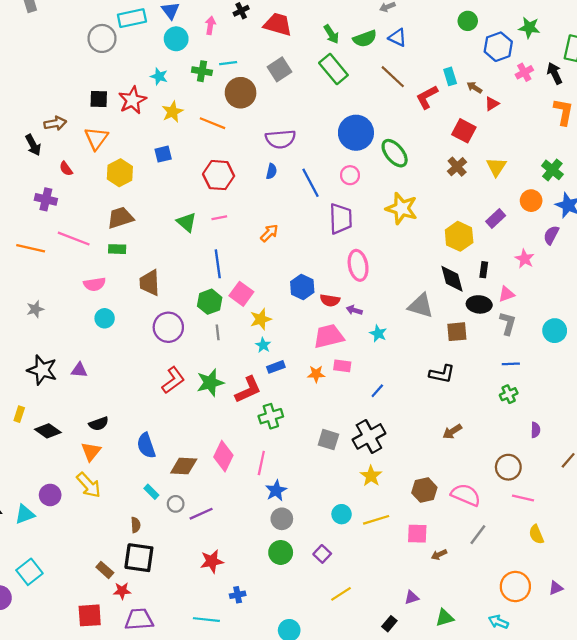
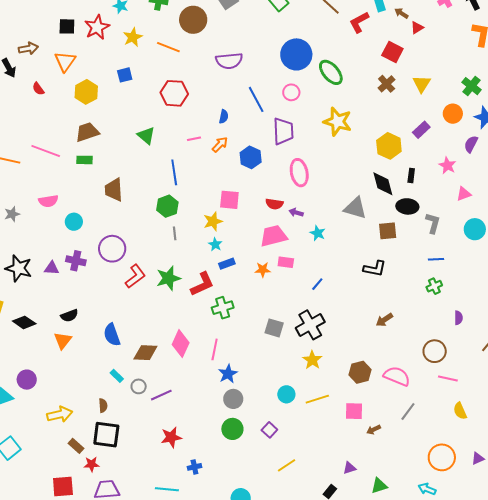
blue semicircle: (271, 171) -> (224, 117), moved
purple cross: (46, 199) -> (76, 261), moved
pink line: (219, 218) -> (194, 139), moved
pink semicircle: (95, 284) -> (48, 201), moved
blue hexagon: (302, 287) -> (251, 157), moved
pink square: (241, 294) -> (229, 200), moved, turned -30
pink triangle: (506, 294) -> (464, 194), moved
purple circle: (168, 327) -> (112, 249), moved
yellow arrow: (89, 485) -> (60, 414), moved, turned -60

